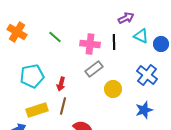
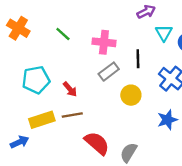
cyan triangle: (141, 36) -> (164, 33), turned 35
black line: (114, 42) -> (138, 59), moved
red arrow: (61, 84) -> (70, 89), turned -56
brown line: (63, 106) -> (72, 115), turned 66

